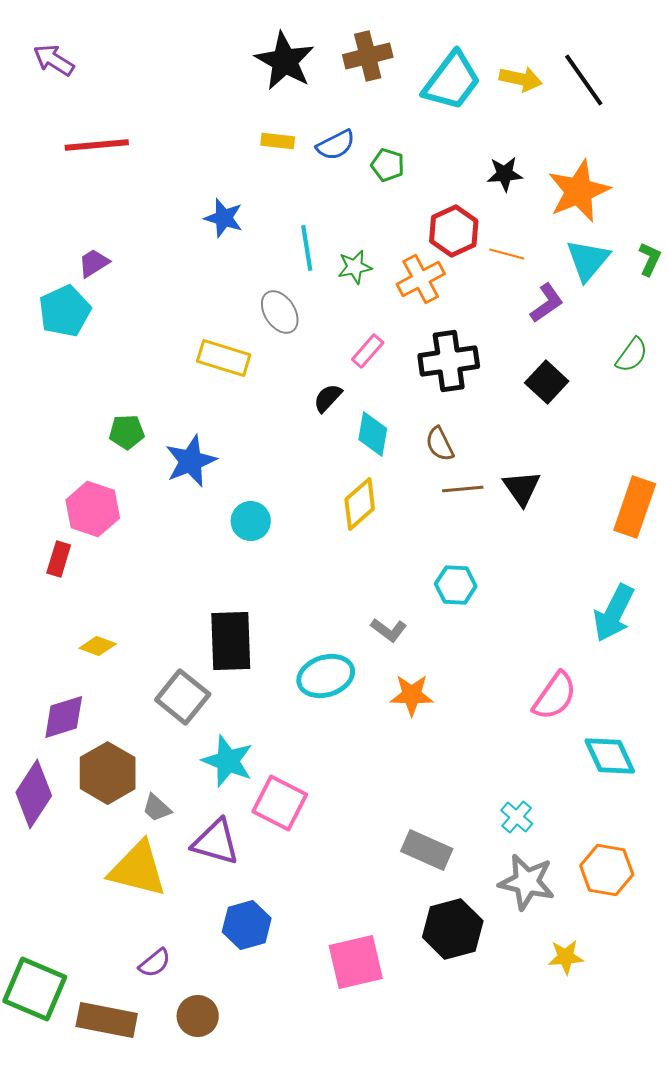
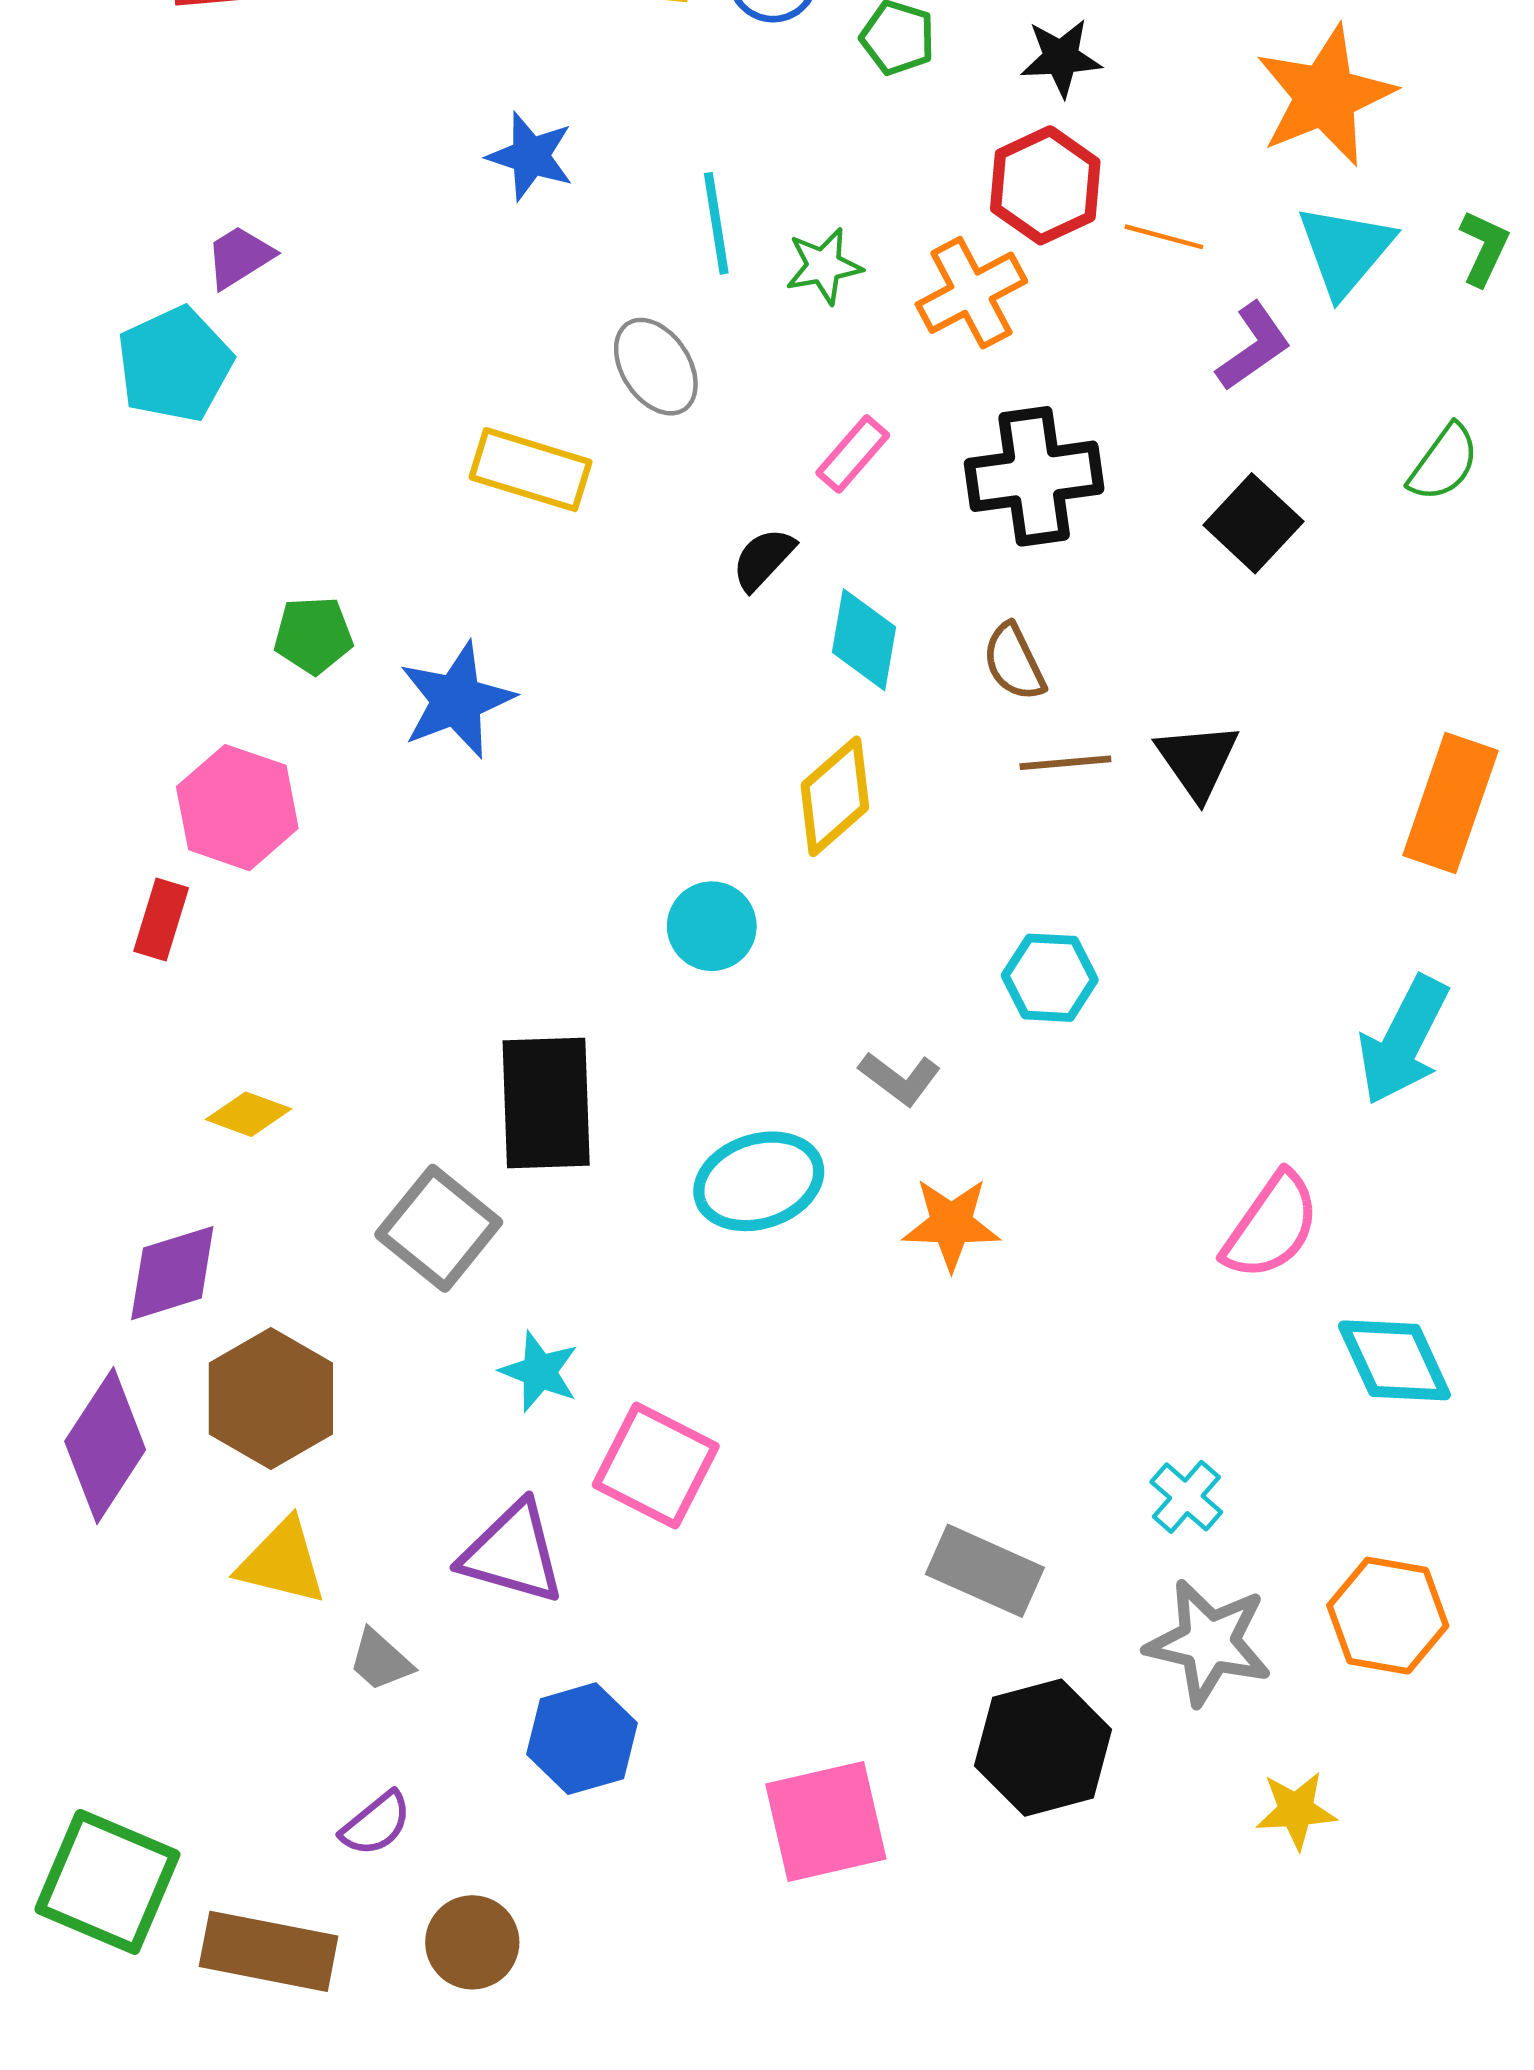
black star: (505, 174) -> (1061, 58), moved
cyan circle: (251, 521) -> (712, 926), moved
cyan star: (228, 761) -> (539, 1372), size x0.7
gray trapezoid: (157, 808) -> (381, 1660), moved
yellow triangle: (138, 869) -> (282, 1562), moved, size x0.7

